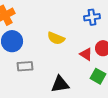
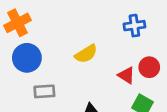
yellow semicircle: (56, 38) -> (86, 54), turned -54

